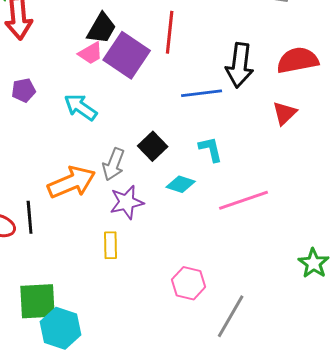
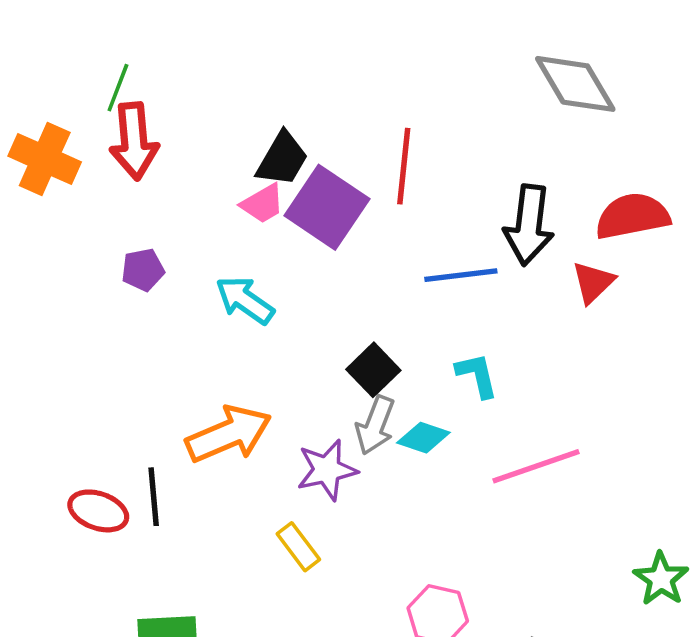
red triangle: (285, 113) -> (593, 282), moved
gray arrow: (114, 164) -> (375, 425), moved
yellow rectangle: (111, 245) -> (298, 547), turned -36

